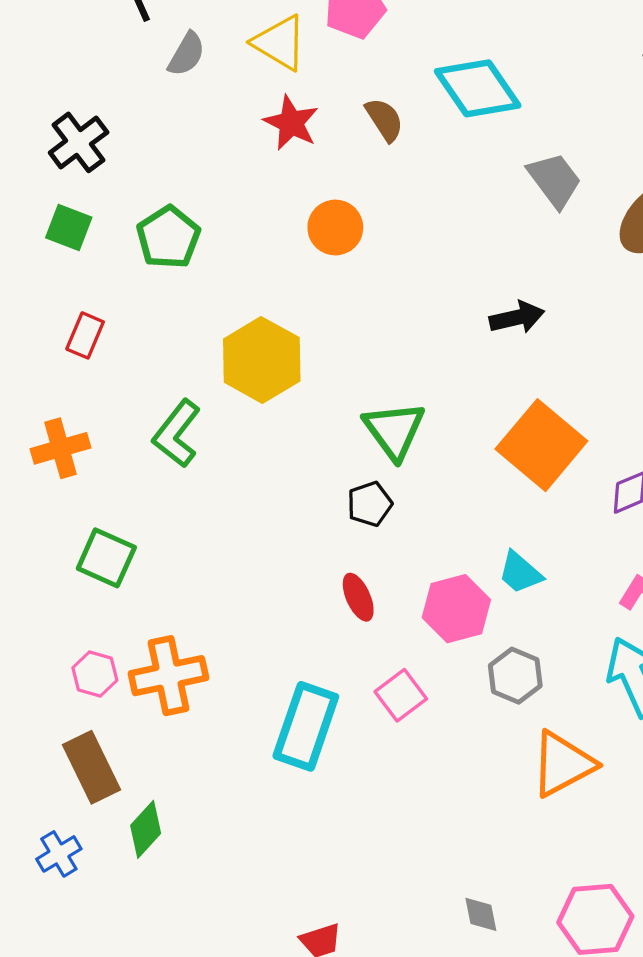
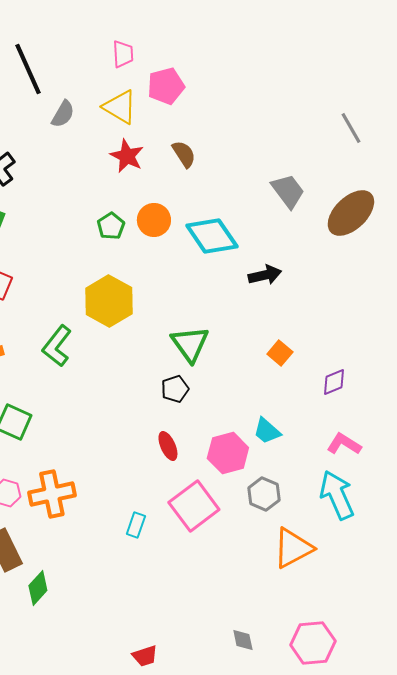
cyan diamond: (478, 88) -> (212, 236), moved
green pentagon: (168, 237) -> (111, 226), moved, size x0.7
orange square: (541, 445) -> (280, 353), size x0.5
pink square: (401, 695) -> (194, 506), size x1.6
cyan rectangle: (306, 726) -> (136, 525), size x0.5

